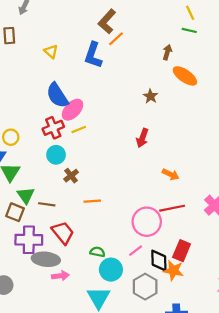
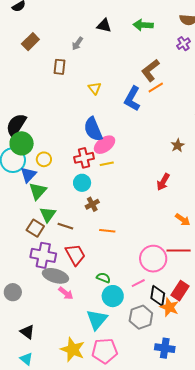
pink arrow: (60, 276) -> (66, 293), turned 35

